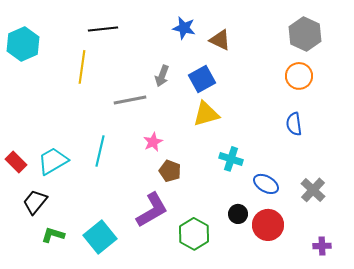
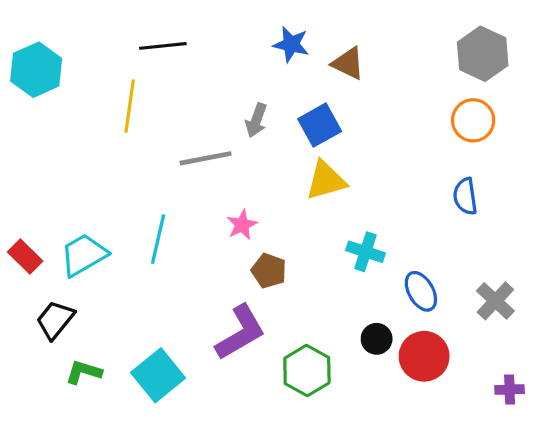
blue ellipse: (266, 184) -> (421, 291), turned 30

